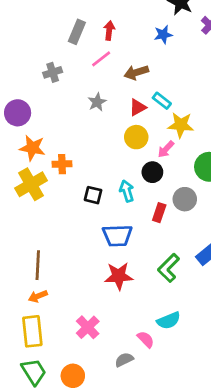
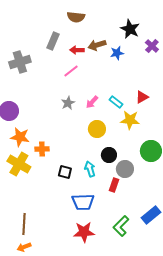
red arrow: (109, 31) -> (77, 50), turned -96
gray rectangle: (77, 32) -> (53, 41), moved
gray cross: (53, 72) -> (20, 62), moved, size x1.5
brown arrow: (136, 72) -> (97, 45), moved
red triangle: (138, 107) -> (142, 97), moved
pink arrow: (166, 149) -> (92, 102), moved
yellow cross: (31, 184) -> (19, 164), turned -30
gray circle: (185, 199) -> (125, 169), moved

